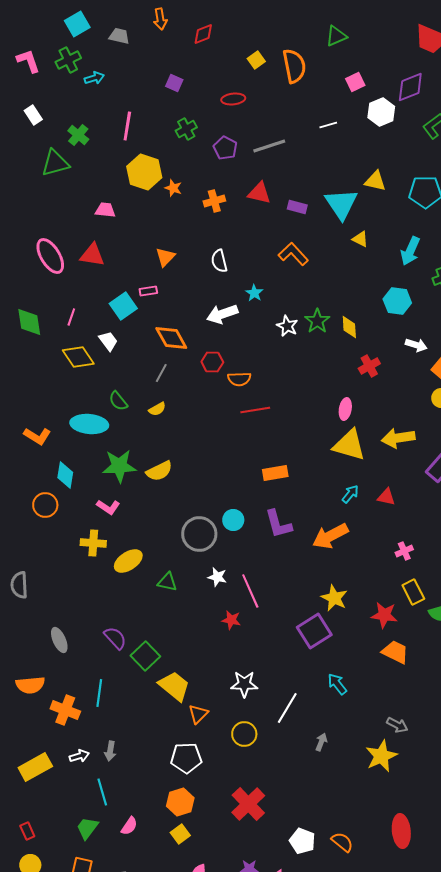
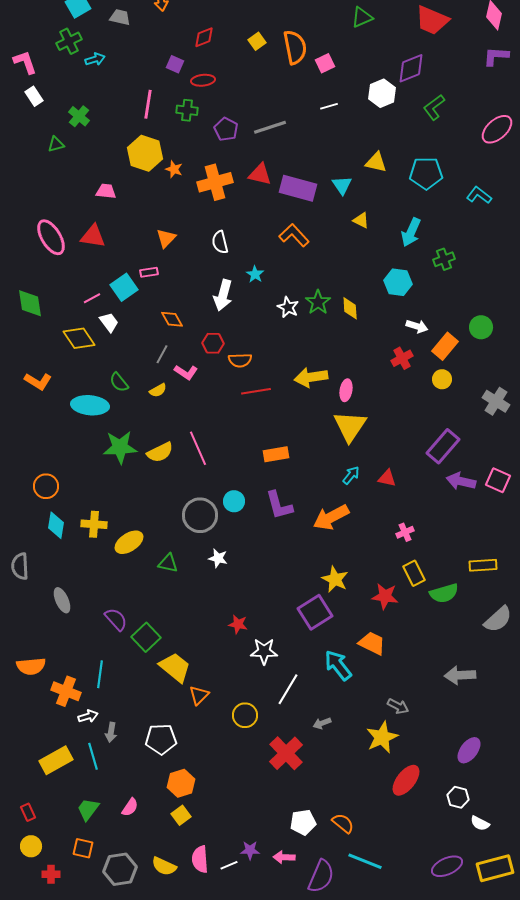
red diamond: (203, 34) -> (204, 37), moved
green triangle: (336, 36) -> (362, 17), moved
pink L-shape: (28, 61) -> (25, 62), moved
pink square: (355, 82) -> (325, 63), moved
red ellipse: (233, 99) -> (203, 80), moved
pink line: (127, 126) -> (148, 104), moved
green cross: (186, 129) -> (187, 110), turned 35
green triangle: (55, 163) -> (56, 144), size x0.6
orange cross: (214, 201) -> (215, 182), size x1.6
cyan triangle: (341, 204) -> (342, 185), size x0.6
purple rectangle: (297, 207) -> (298, 188), size x1.8
white arrow: (222, 314) -> (223, 295), turned -56
pink line: (71, 317) -> (92, 298), moved, turned 42
orange diamond: (171, 338) -> (172, 319), size x0.7
red cross: (369, 366) -> (402, 358), moved
orange L-shape: (37, 436) -> (38, 381), moved
yellow arrow: (398, 438) -> (311, 377), moved
yellow triangle: (349, 445) -> (350, 426), turned 48
cyan diamond: (65, 475) -> (56, 525), moved
pink L-shape: (108, 507) -> (186, 372), moved
pink line: (250, 591) -> (198, 448), moved
red star: (231, 620) -> (238, 624), moved
gray ellipse: (59, 640) -> (62, 600), moved
orange trapezoid: (395, 652) -> (372, 643), moved
white star: (244, 684) -> (264, 651), moved
cyan arrow: (337, 684) -> (338, 665), size x1.4
gray arrow: (321, 742) -> (322, 723), turned -132
white arrow: (79, 756) -> (88, 716), moved
white pentagon: (186, 758) -> (161, 739), moved
yellow rectangle: (35, 767) -> (56, 760), moved
cyan line: (102, 792) -> (93, 756), moved
red cross: (248, 804) -> (286, 753), moved
red ellipse: (401, 831) -> (406, 780), moved, turned 44
white pentagon: (302, 841) -> (303, 822), turned -30

